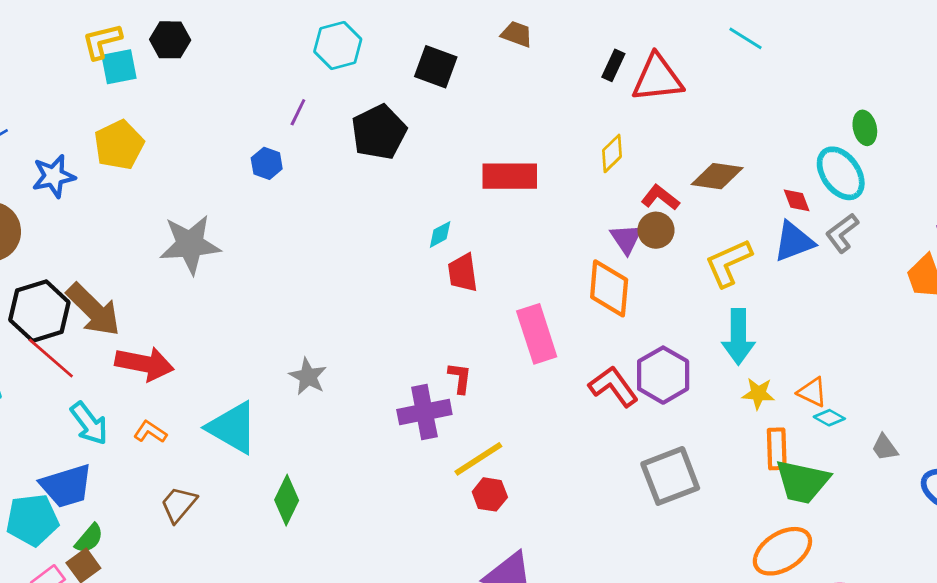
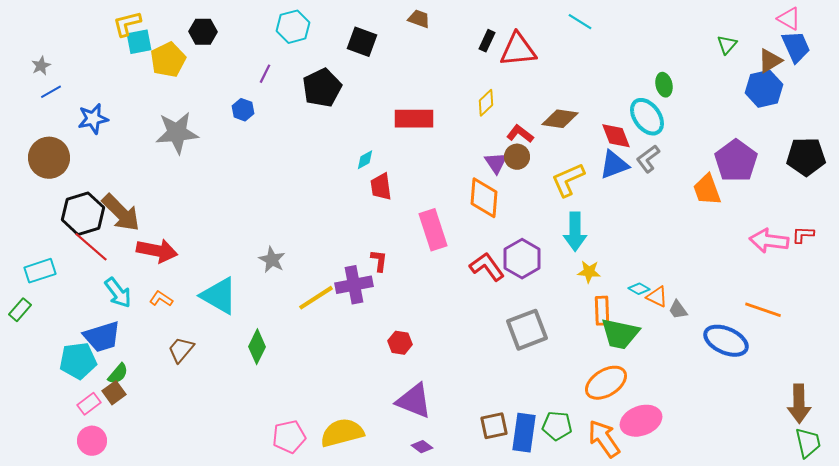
black hexagon: (170, 40) -> (203, 32), moved
yellow pentagon: (119, 145) -> (168, 60), moved
red diamond: (797, 200) -> (616, 136), size x1.5
gray star: (190, 244) -> (177, 133), moved
orange triangle: (812, 392) -> (657, 297), moved
yellow line: (478, 459) -> (316, 298), moved

